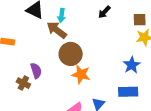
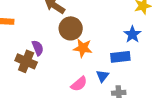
brown cross: (23, 83) -> (26, 61), size x1.5
blue rectangle: (128, 92) -> (120, 57), moved

